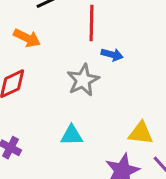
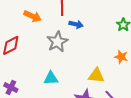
orange arrow: (27, 38) -> (33, 16), moved

